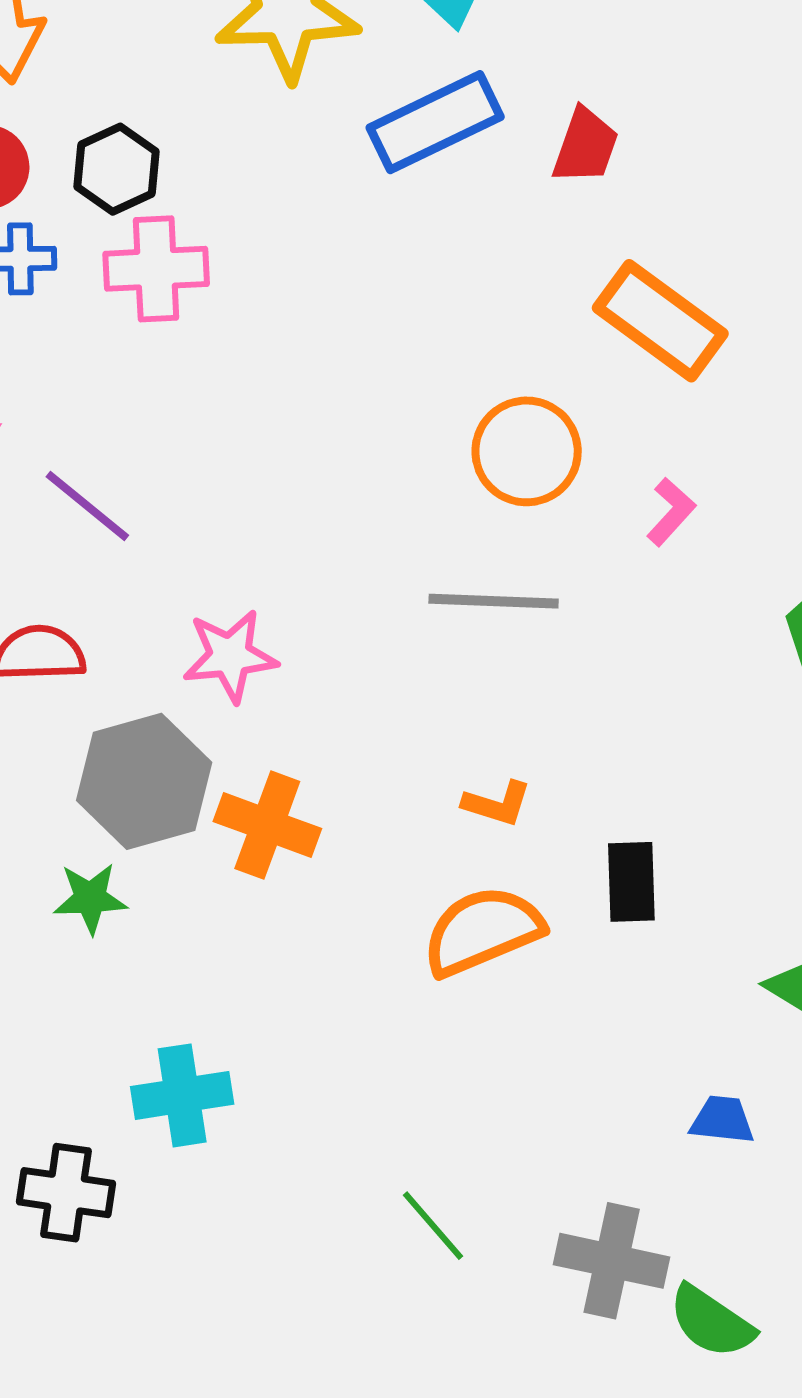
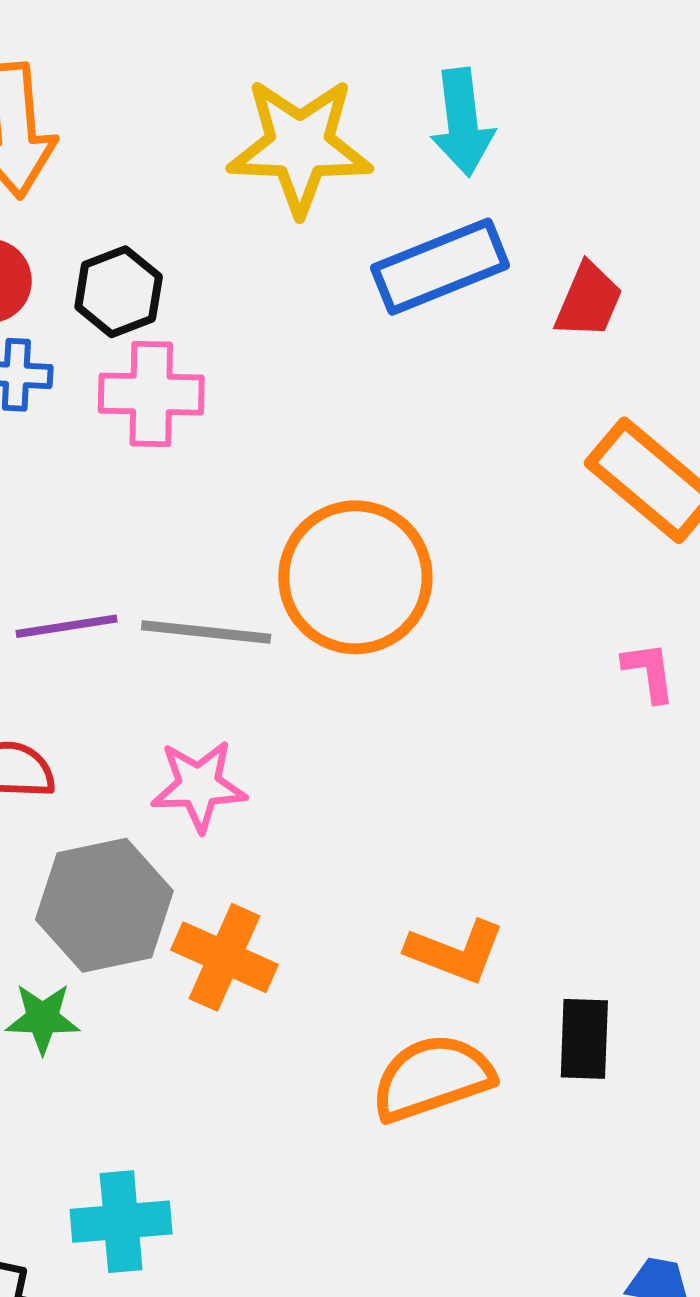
orange circle: (527, 451) -> (355, 577), moved, size x1.4
purple line: (87, 506) -> (67, 626), turned -52
pink L-shape: (671, 512) -> (649, 672), turned -54
gray line: (494, 601) -> (206, 632), moved
orange L-shape: (497, 804) -> (455, 952), size x1.4

